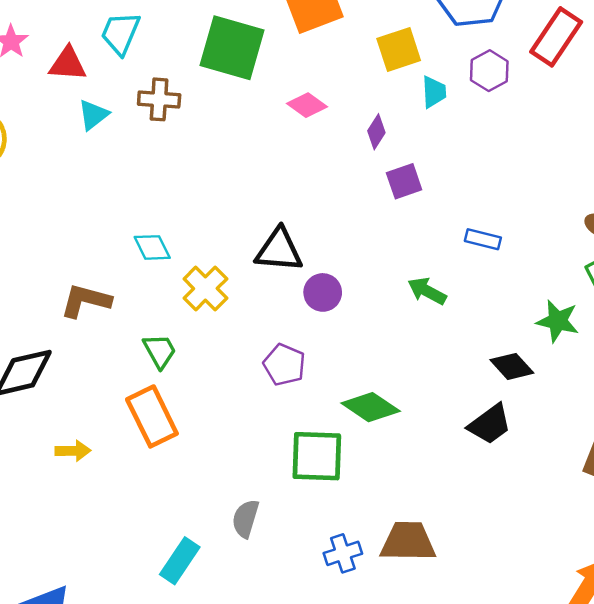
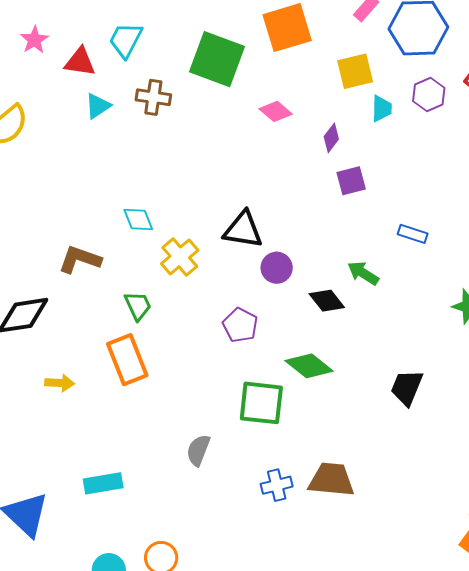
black diamond: (512, 366) -> (327, 301), moved
black trapezoid: (490, 424) -> (407, 388), turned 144
cyan rectangle: (180, 561) -> (103, 483), moved, turned 42

